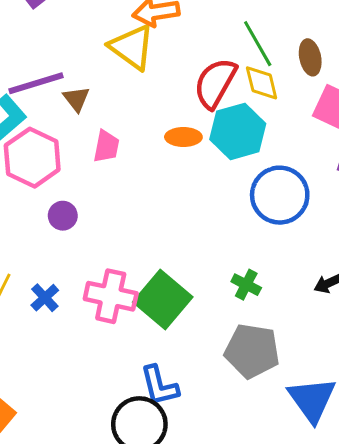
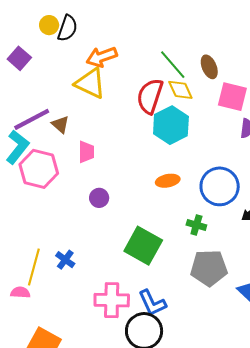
orange ellipse: (183, 137) -> (168, 181), moved
blue circle: (280, 195) -> (220, 186), moved
purple circle: (63, 216) -> (99, 198), moved
pink cross: (111, 296) -> (112, 300), moved

